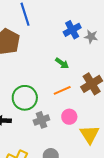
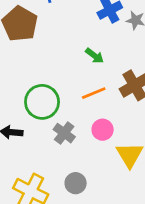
gray cross: (41, 120) -> (64, 133), turned -35

